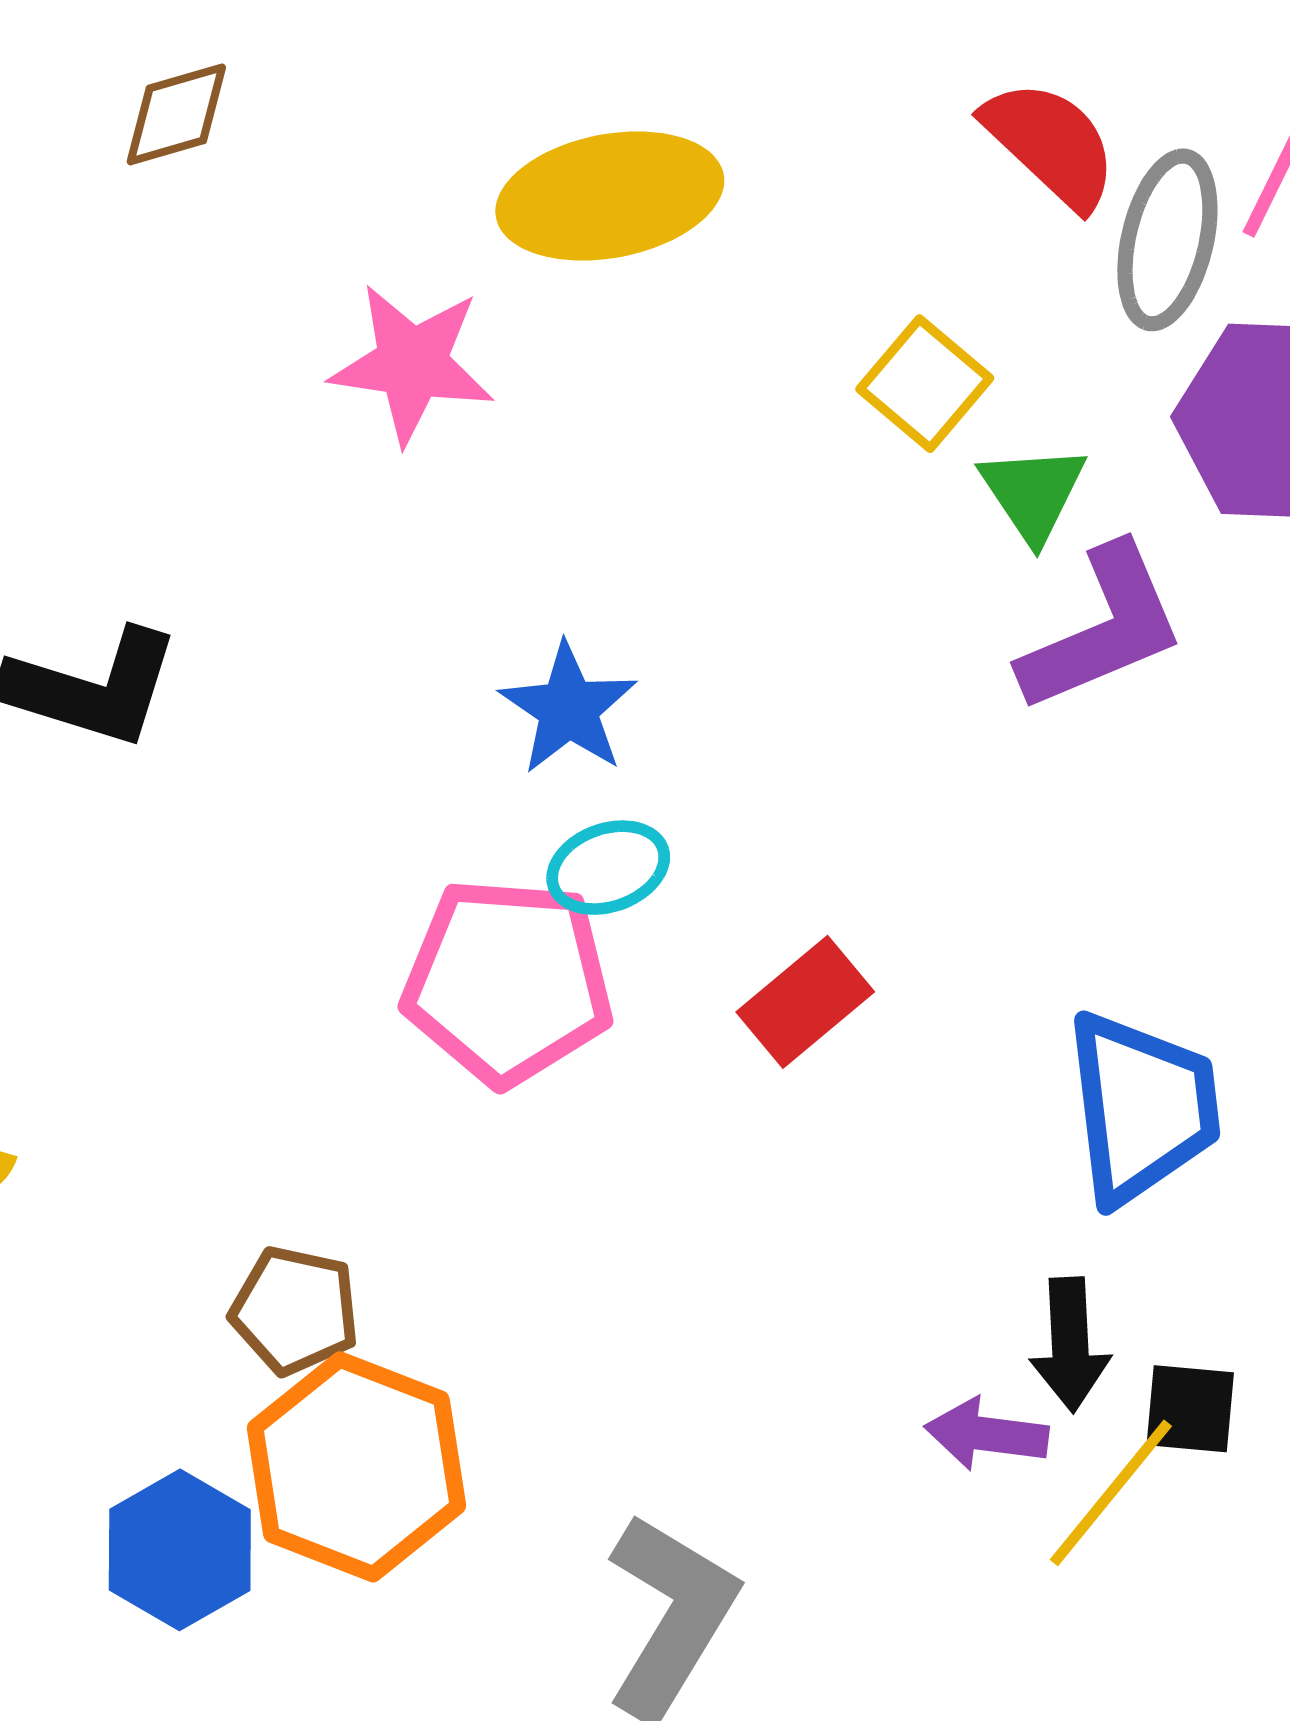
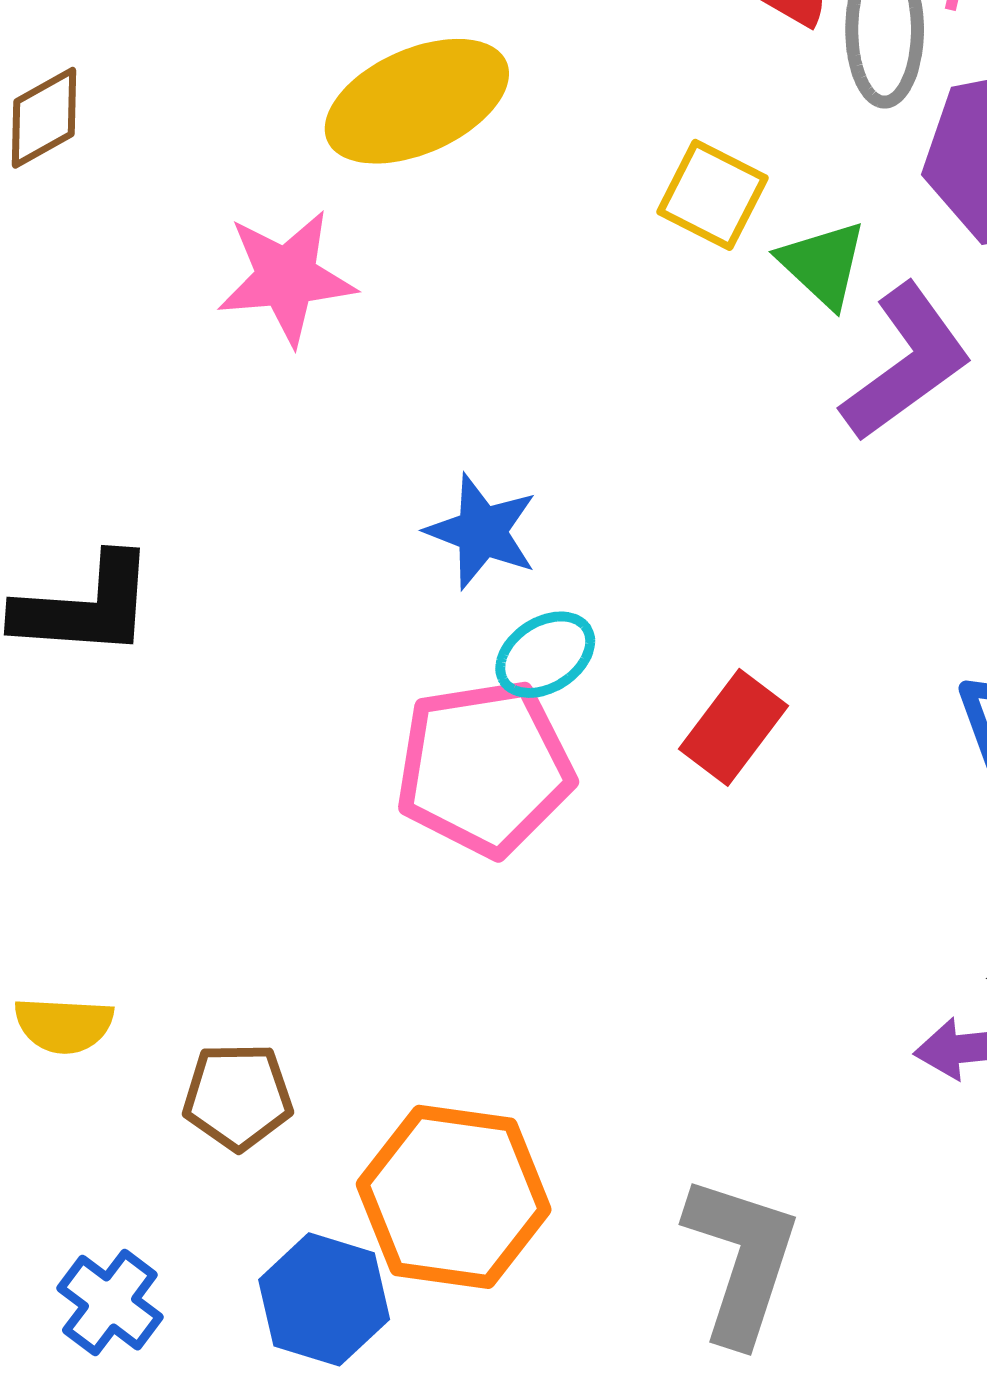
brown pentagon: (295, 1310) -> (238, 1096), moved

